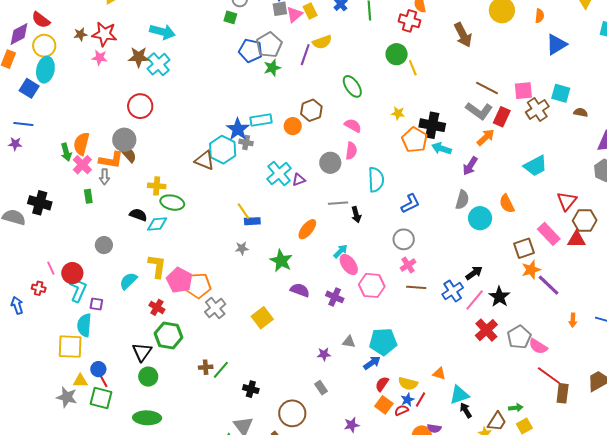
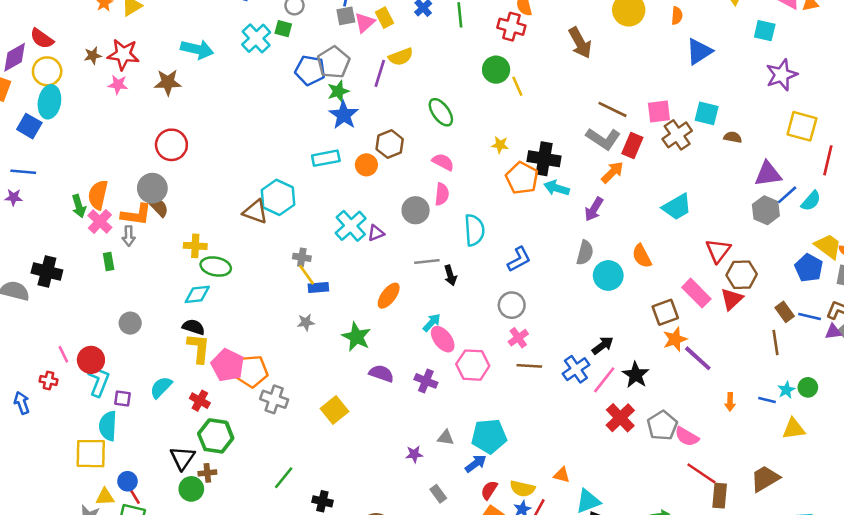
cyan cross: (158, 64) -> (256, 38), moved
blue star: (238, 129) -> (344, 115), moved
gray cross: (246, 142) -> (302, 257), moved
black semicircle: (138, 215) -> (194, 327), moved
red triangle: (576, 239) -> (732, 299), turned -42
cyan semicircle: (128, 281) -> (161, 387), moved
gray cross: (215, 308) -> (274, 399), turned -30
brown cross: (206, 367) -> (207, 473), moved
gray rectangle: (321, 388) -> (438, 494), moved

